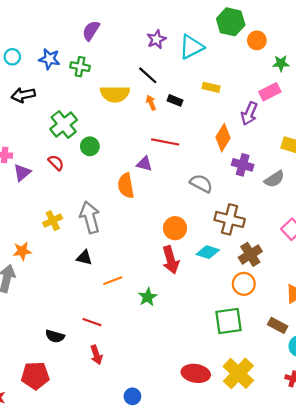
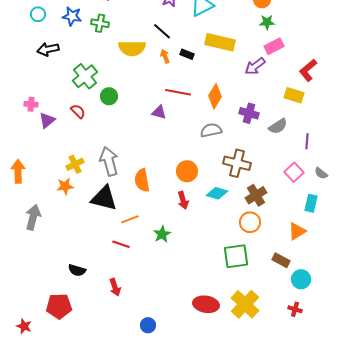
green star: (281, 63) -> (267, 22), moved
yellow rectangle: (211, 87) -> (220, 42), size x1.8
purple arrow: (249, 114) -> (255, 66), turned 30
orange diamond: (223, 138) -> (215, 96), moved
gray semicircle: (201, 183) -> (211, 130), turned -40
orange semicircle: (126, 186) -> (142, 180), moved
orange star: (22, 251) -> (65, 186), moved
black triangle: (84, 258) -> (104, 198), size x1.8
red arrow: (171, 260) -> (183, 200), size x0.7
red line: (92, 322) -> (121, 244), moved

